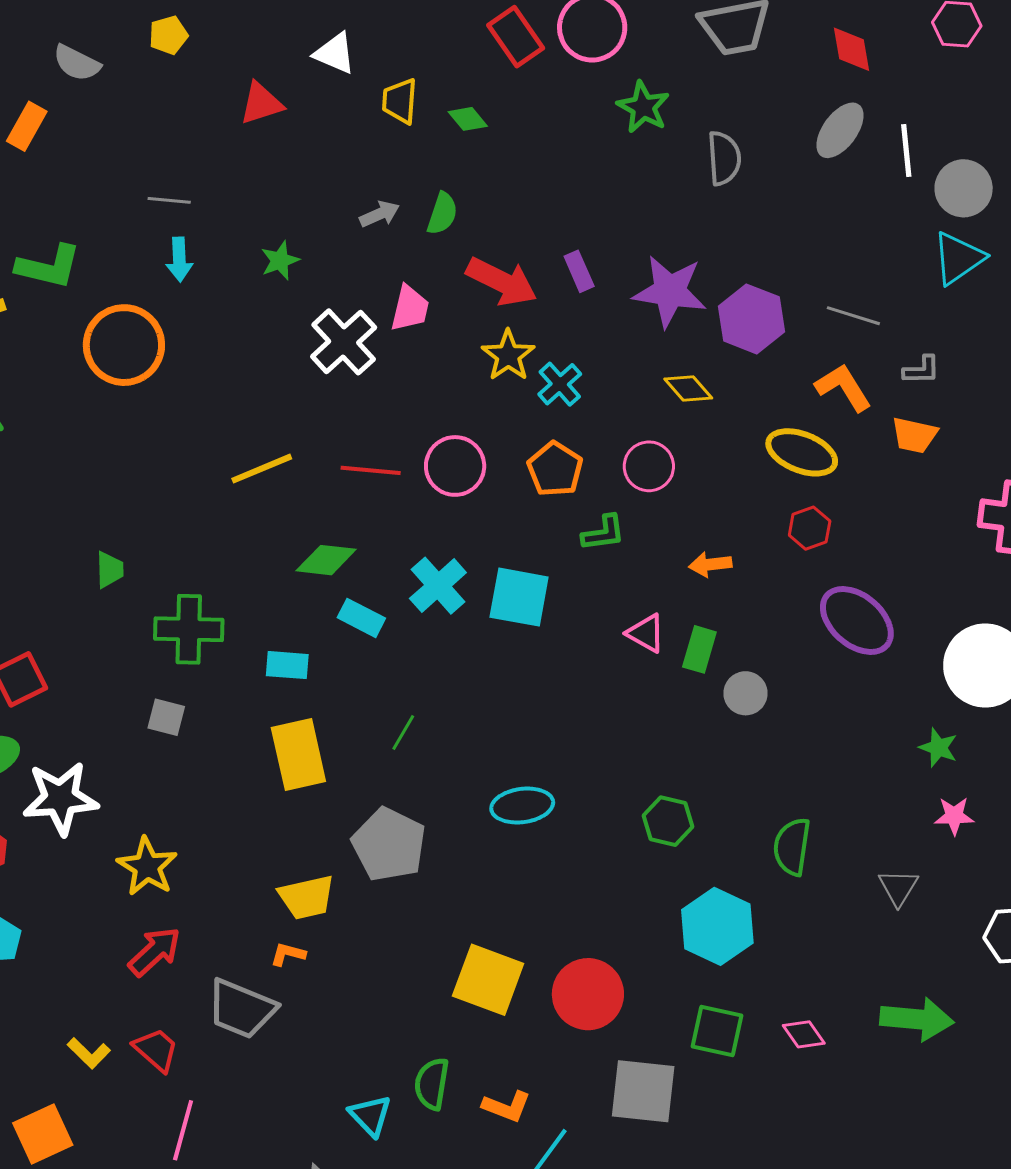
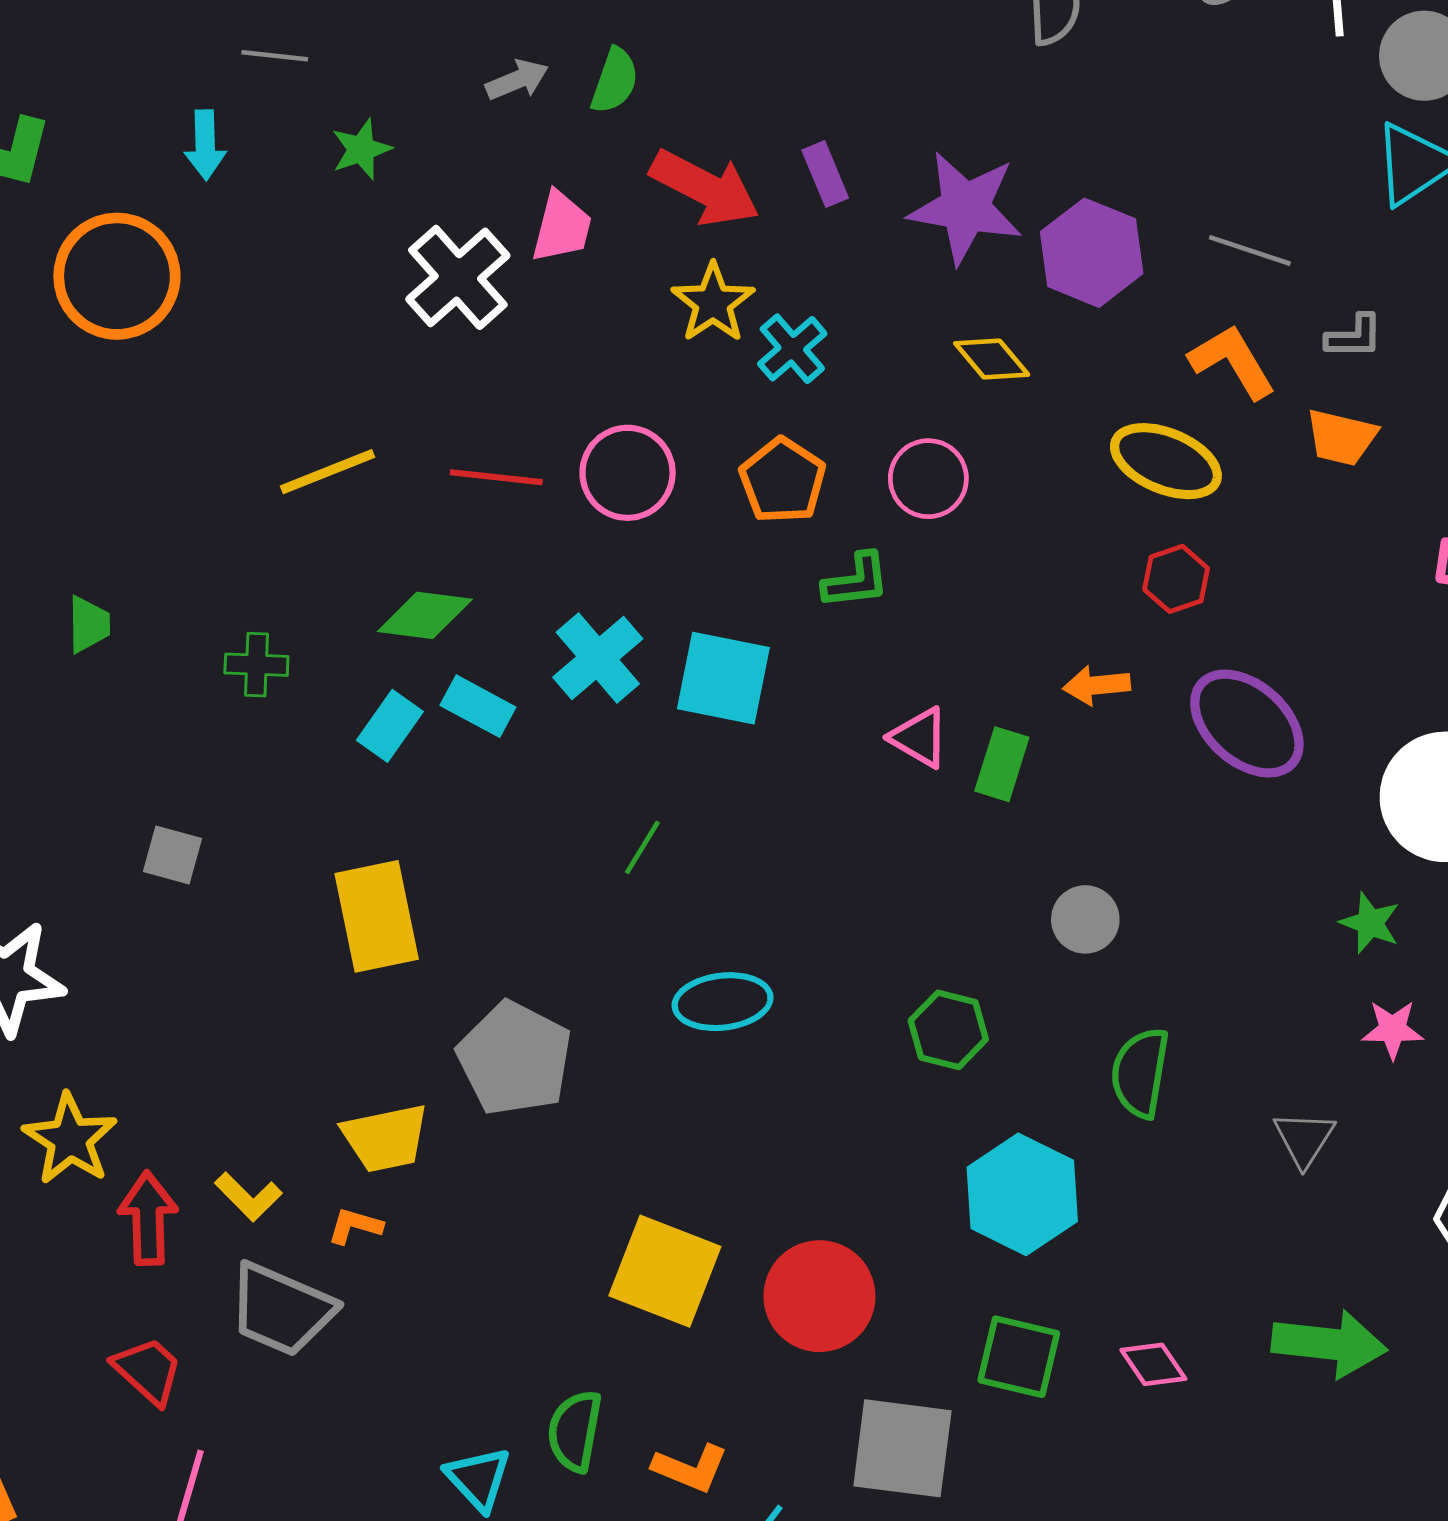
gray line: (169, 200) -> (275, 56), moved
orange arrow: (710, 564) -> (1097, 685), moved
green cross: (189, 629) -> (256, 665), moved, size x0.6
cyan rectangle: (287, 665) -> (390, 726), moved, turned -60
gray circle: (746, 693) -> (1085, 919), moved
green line: (403, 733) -> (642, 847), moved
yellow star: (147, 867) -> (70, 1139), moved
red arrow: (155, 952) -> (148, 1218), turned -50
yellow L-shape: (89, 1053) -> (248, 1197), moved

